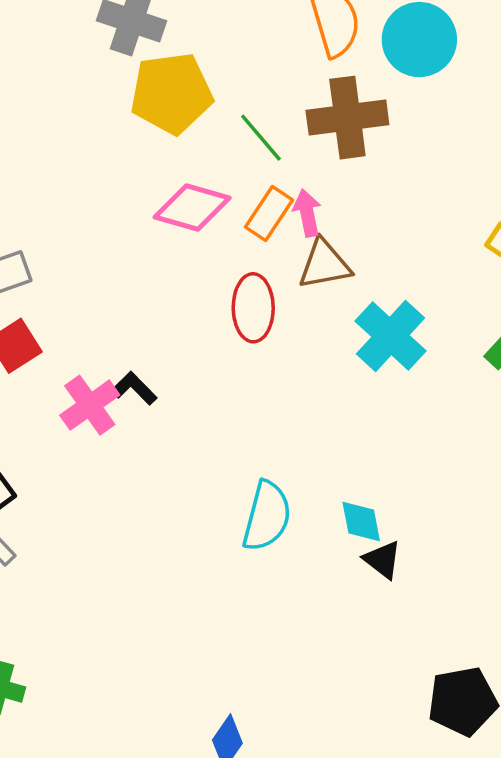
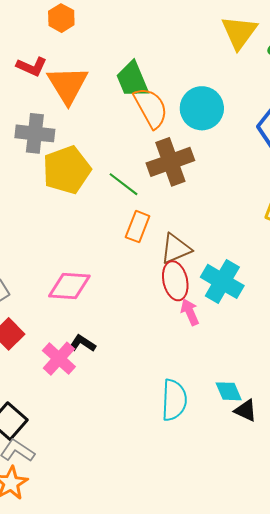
pink diamond: (192, 208) -> (69, 286), moved
pink arrow: (307, 213) -> (190, 312), moved
red ellipse: (253, 308) -> (175, 281), moved

